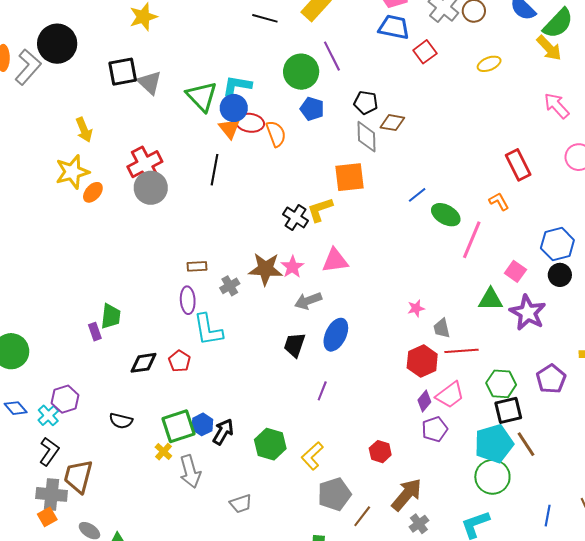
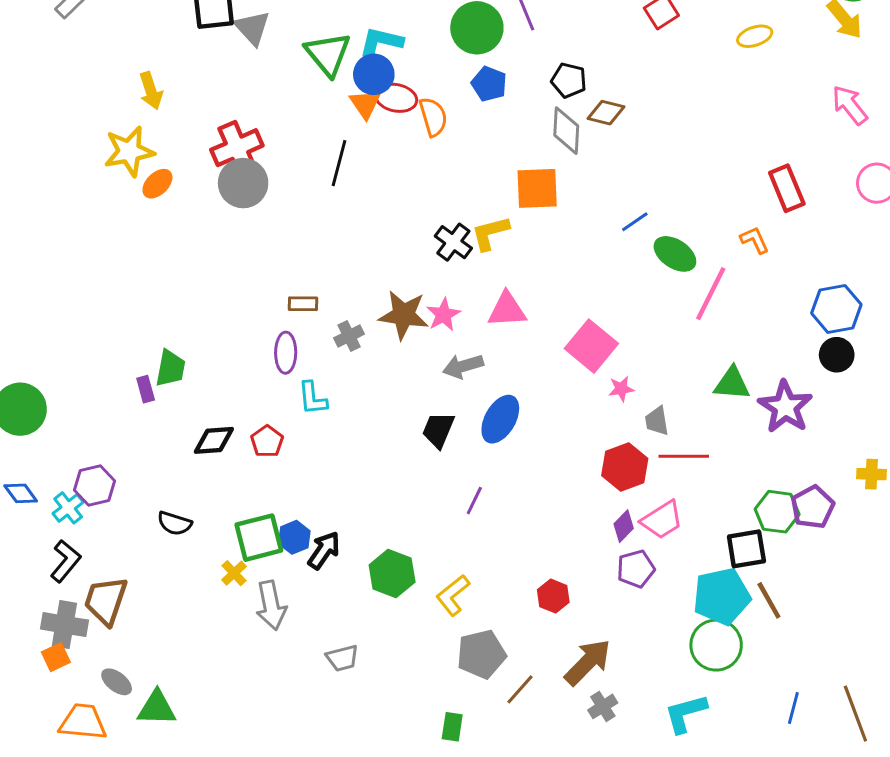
pink square: (515, 271) -> (591, 346), moved, size x1.6
cyan L-shape: (208, 330) -> (313, 398), size x0.7
green hexagon: (501, 384) -> (777, 512), moved

